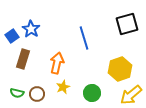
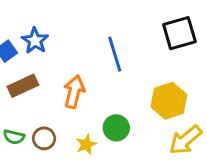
brown rectangle: (23, 59) -> (23, 86), turned 48
yellow star: (63, 87) -> (86, 144), moved
green circle: (92, 93) -> (116, 128), moved

